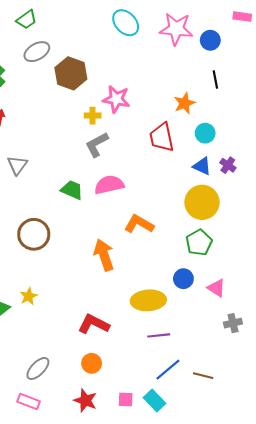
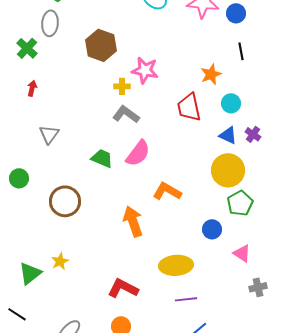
gray ellipse: (37, 52) -> (50, 23), moved, turned -55
gray L-shape: (97, 145) -> (126, 114), turned 64
pink semicircle: (109, 185) -> (138, 153), turned 140
green pentagon: (199, 243) -> (240, 203), moved
blue circle: (183, 279) -> (212, 229), moved

